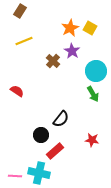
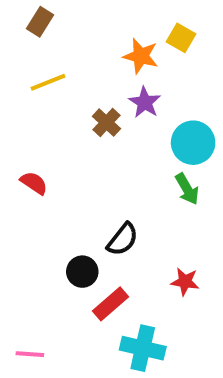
orange star: (70, 28) -> (141, 56), turned -30
yellow square: (90, 28) -> (181, 38), moved
cyan cross: (39, 173) -> (143, 348), moved

